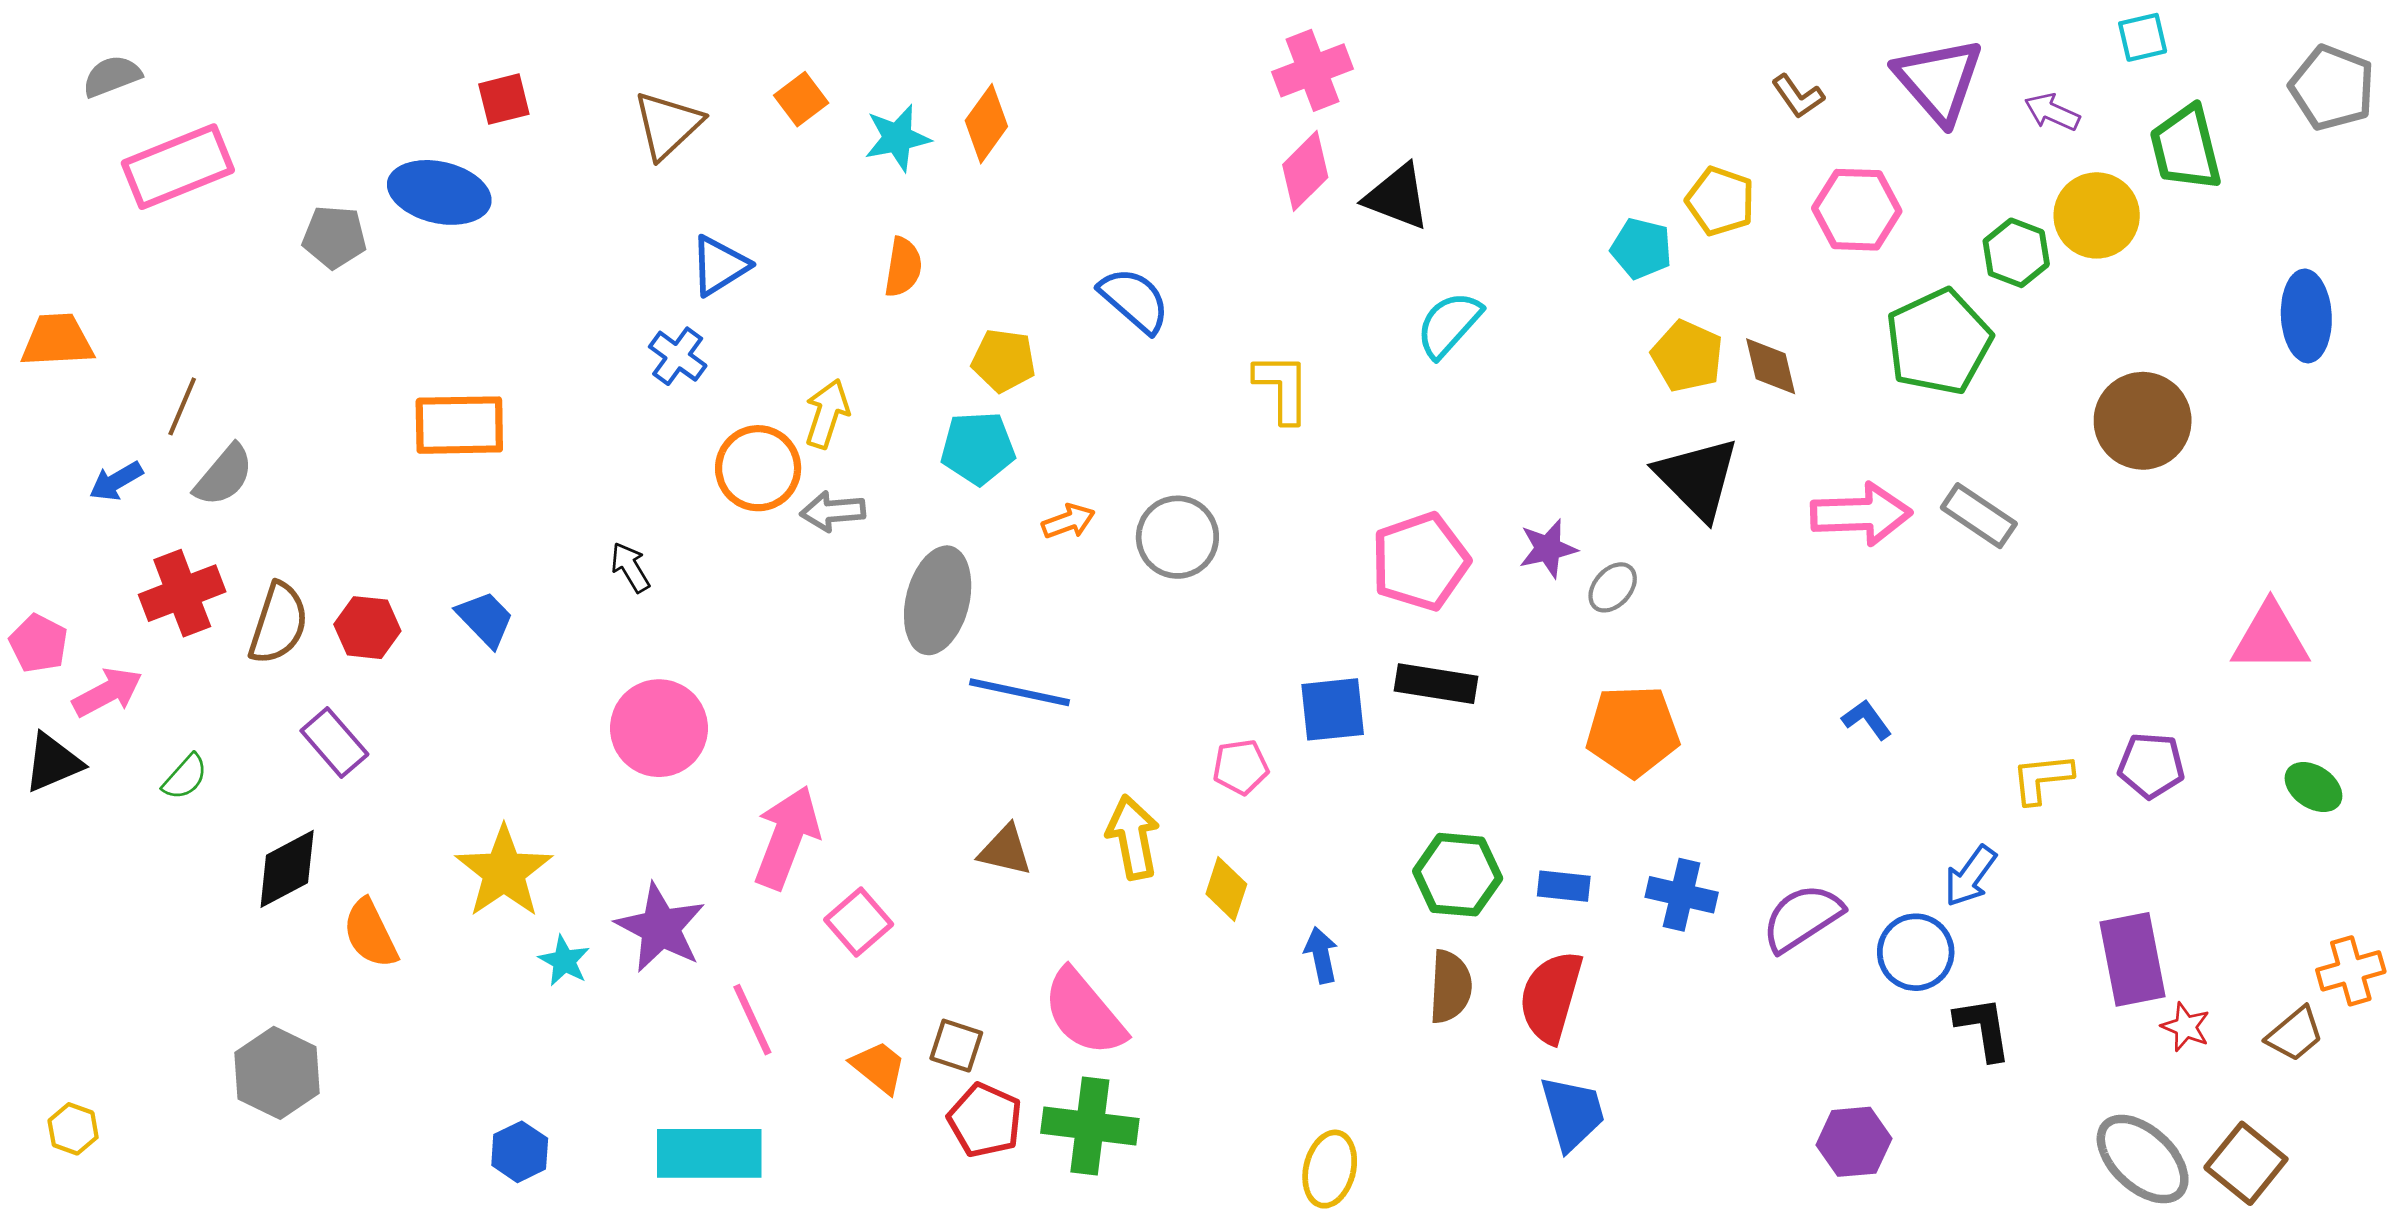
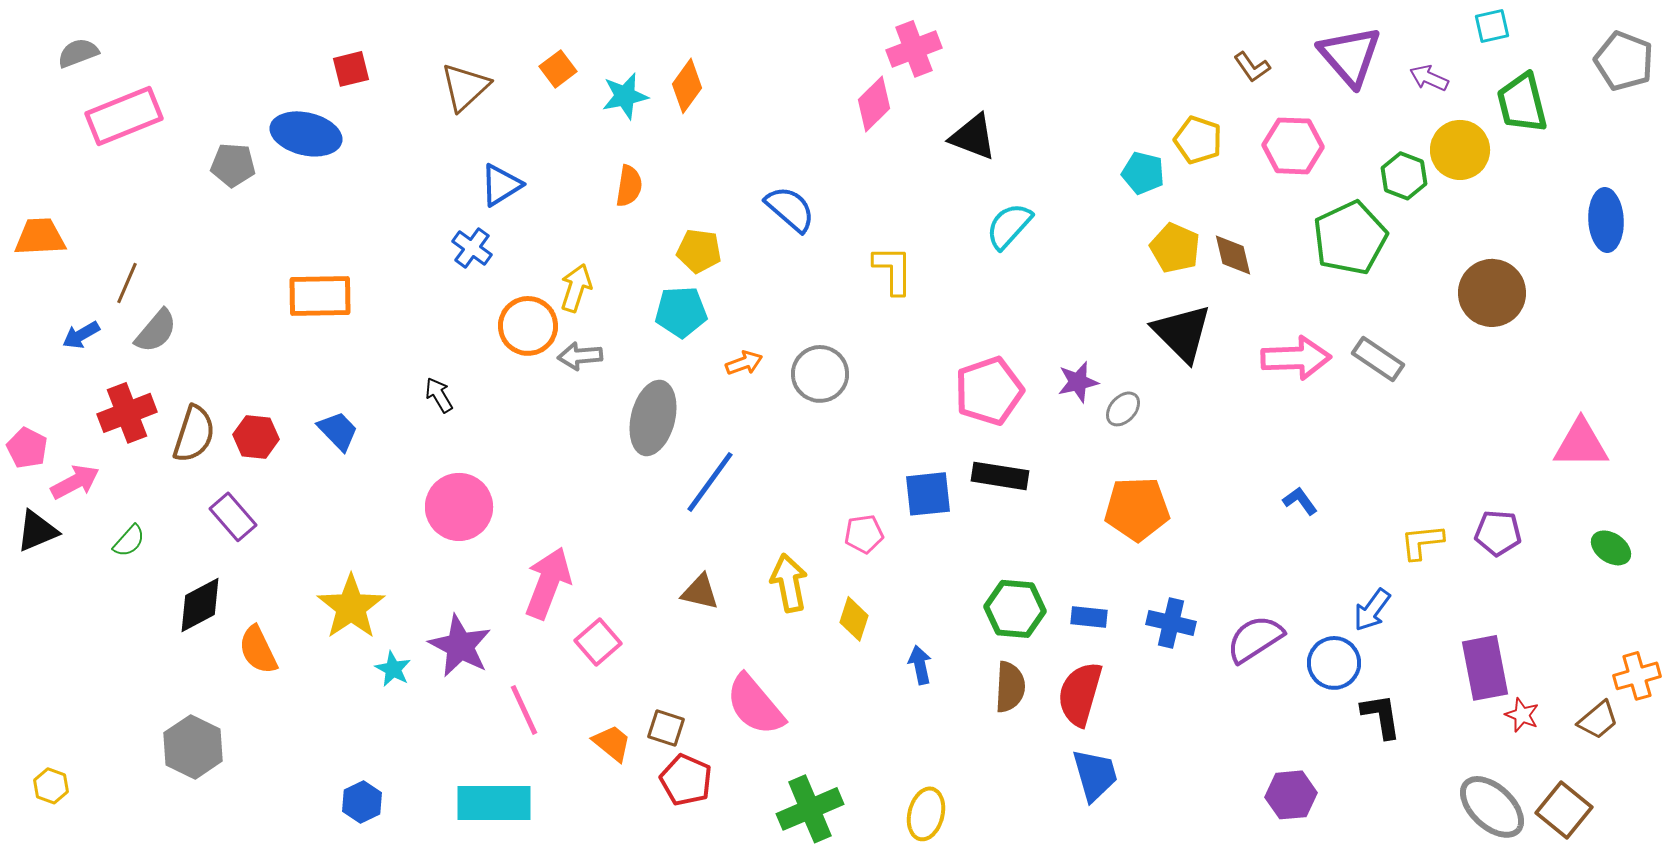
pink diamond: (1305, 171) -> (874, 104), moved
blue line: (1019, 692) -> (710, 482), turned -66
green cross: (1090, 1126) -> (810, 809), moved, turned -30

